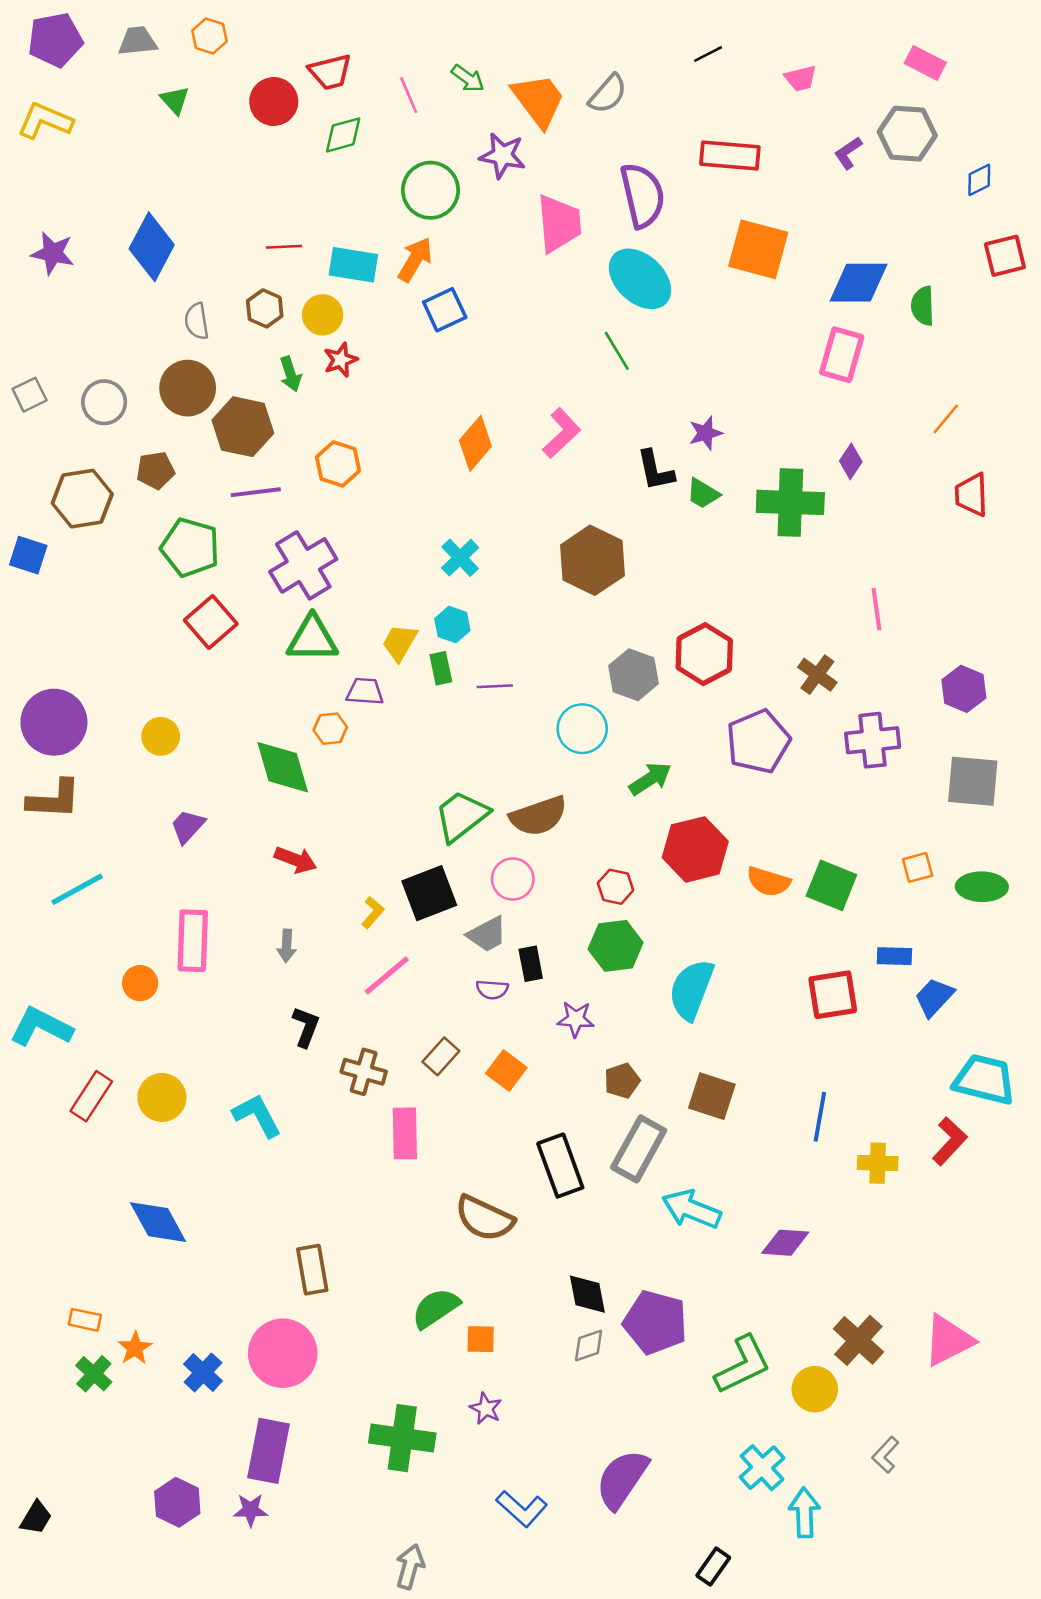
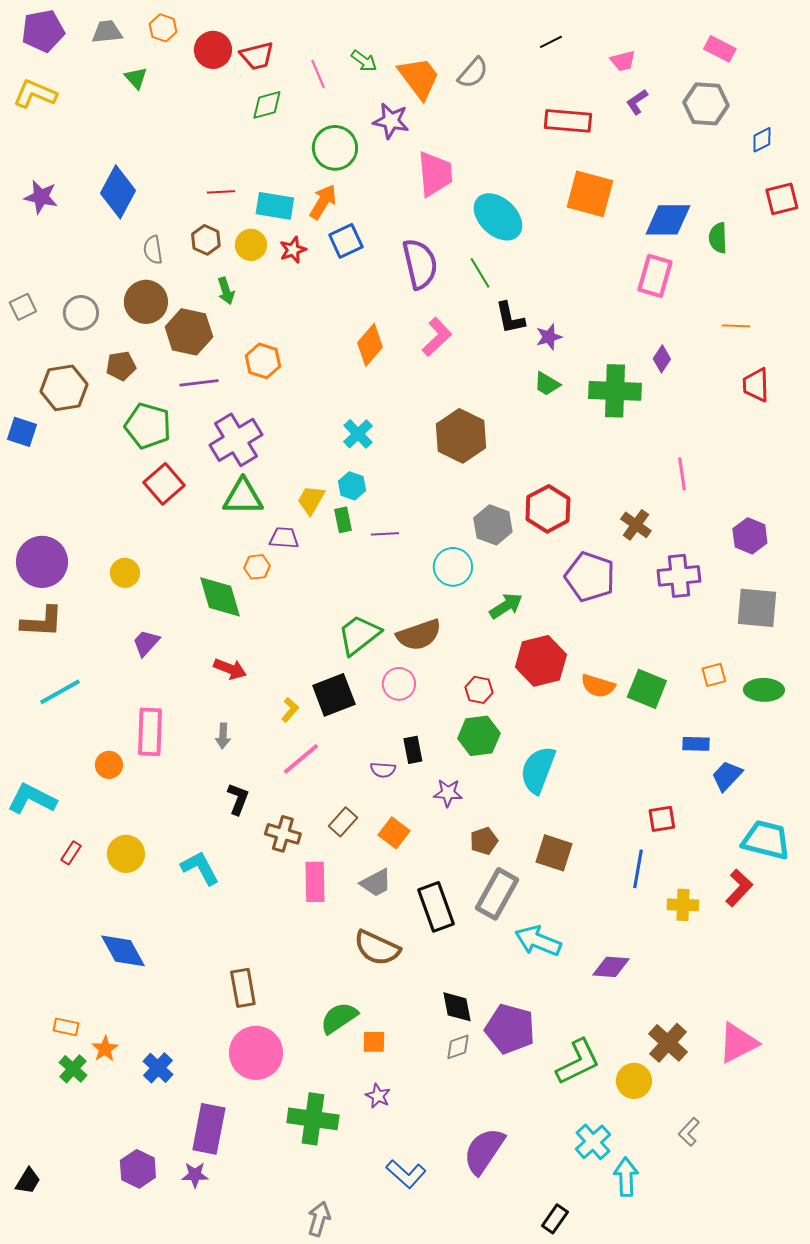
red circle: (274, 102) -> (213, 50), moved
purple L-shape: (848, 153) -> (637, 102), moved
purple semicircle: (643, 195) -> (420, 264), moved
red star: (341, 360) -> (293, 250), moved
orange line: (946, 419) -> (736, 326), turned 52
black L-shape: (655, 470) -> (510, 318), moved
purple pentagon: (758, 742) -> (590, 577), turned -30
gray trapezoid: (487, 934) -> (376, 883), moved
red square: (833, 995) -> (662, 819), moved, size x0.7
red rectangle: (91, 1096) -> (71, 853), size x0.6
pink circle: (283, 1353) -> (256, 1053), moved

